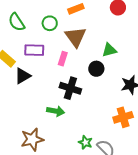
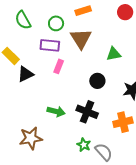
purple rectangle: (34, 50) -> (50, 45), moved
pink rectangle: (63, 59) -> (59, 66), moved
black circle: (96, 69) -> (97, 81), moved
black cross: (70, 88) -> (87, 112), moved

